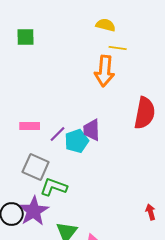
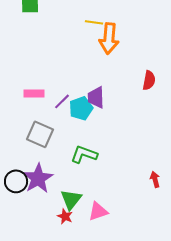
yellow line: (118, 48) -> (94, 22), moved
red semicircle: (145, 113) -> (149, 80), size x0.6
green L-shape: (54, 187) -> (84, 154), moved

